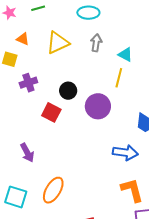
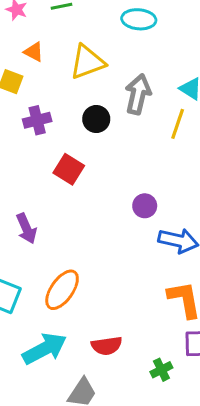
gray arrow: (96, 43) -> (138, 94), moved, size x1.4
black circle: (68, 91) -> (96, 119), moved
purple circle: (98, 106) -> (145, 206), moved, size x0.6

